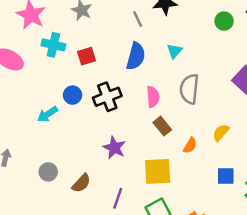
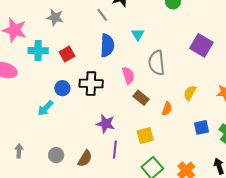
black cross: (107, 97) -> (91, 84), turned 35
yellow square: (158, 171) -> (145, 136), size x0.7
purple line: (118, 198) -> (115, 150), moved

